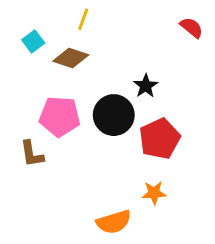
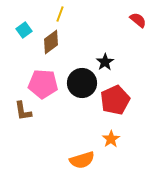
brown diamond: (71, 58) -> (51, 42), turned -55
orange star: (154, 193) -> (111, 139), turned -30

